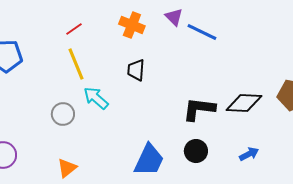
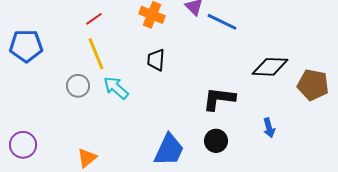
black diamond: (244, 103) -> (270, 67), moved
gray circle: (63, 114) -> (78, 86), moved
blue arrow: (249, 154) -> (269, 128), moved, turned 102

